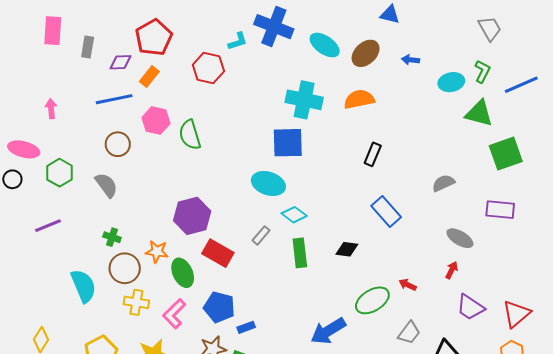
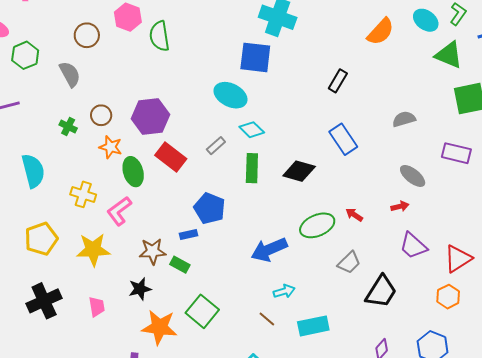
cyan ellipse: (451, 82) -> (426, 20), turned 40
orange semicircle: (359, 99) -> (381, 32), moved, turned 136
black diamond: (347, 249) -> (299, 171), size x1.4
brown circle: (125, 268) -> (101, 115), moved, size x0.7
red arrow: (452, 270) -> (400, 206), turned 42
blue pentagon: (219, 307) -> (210, 208), moved

